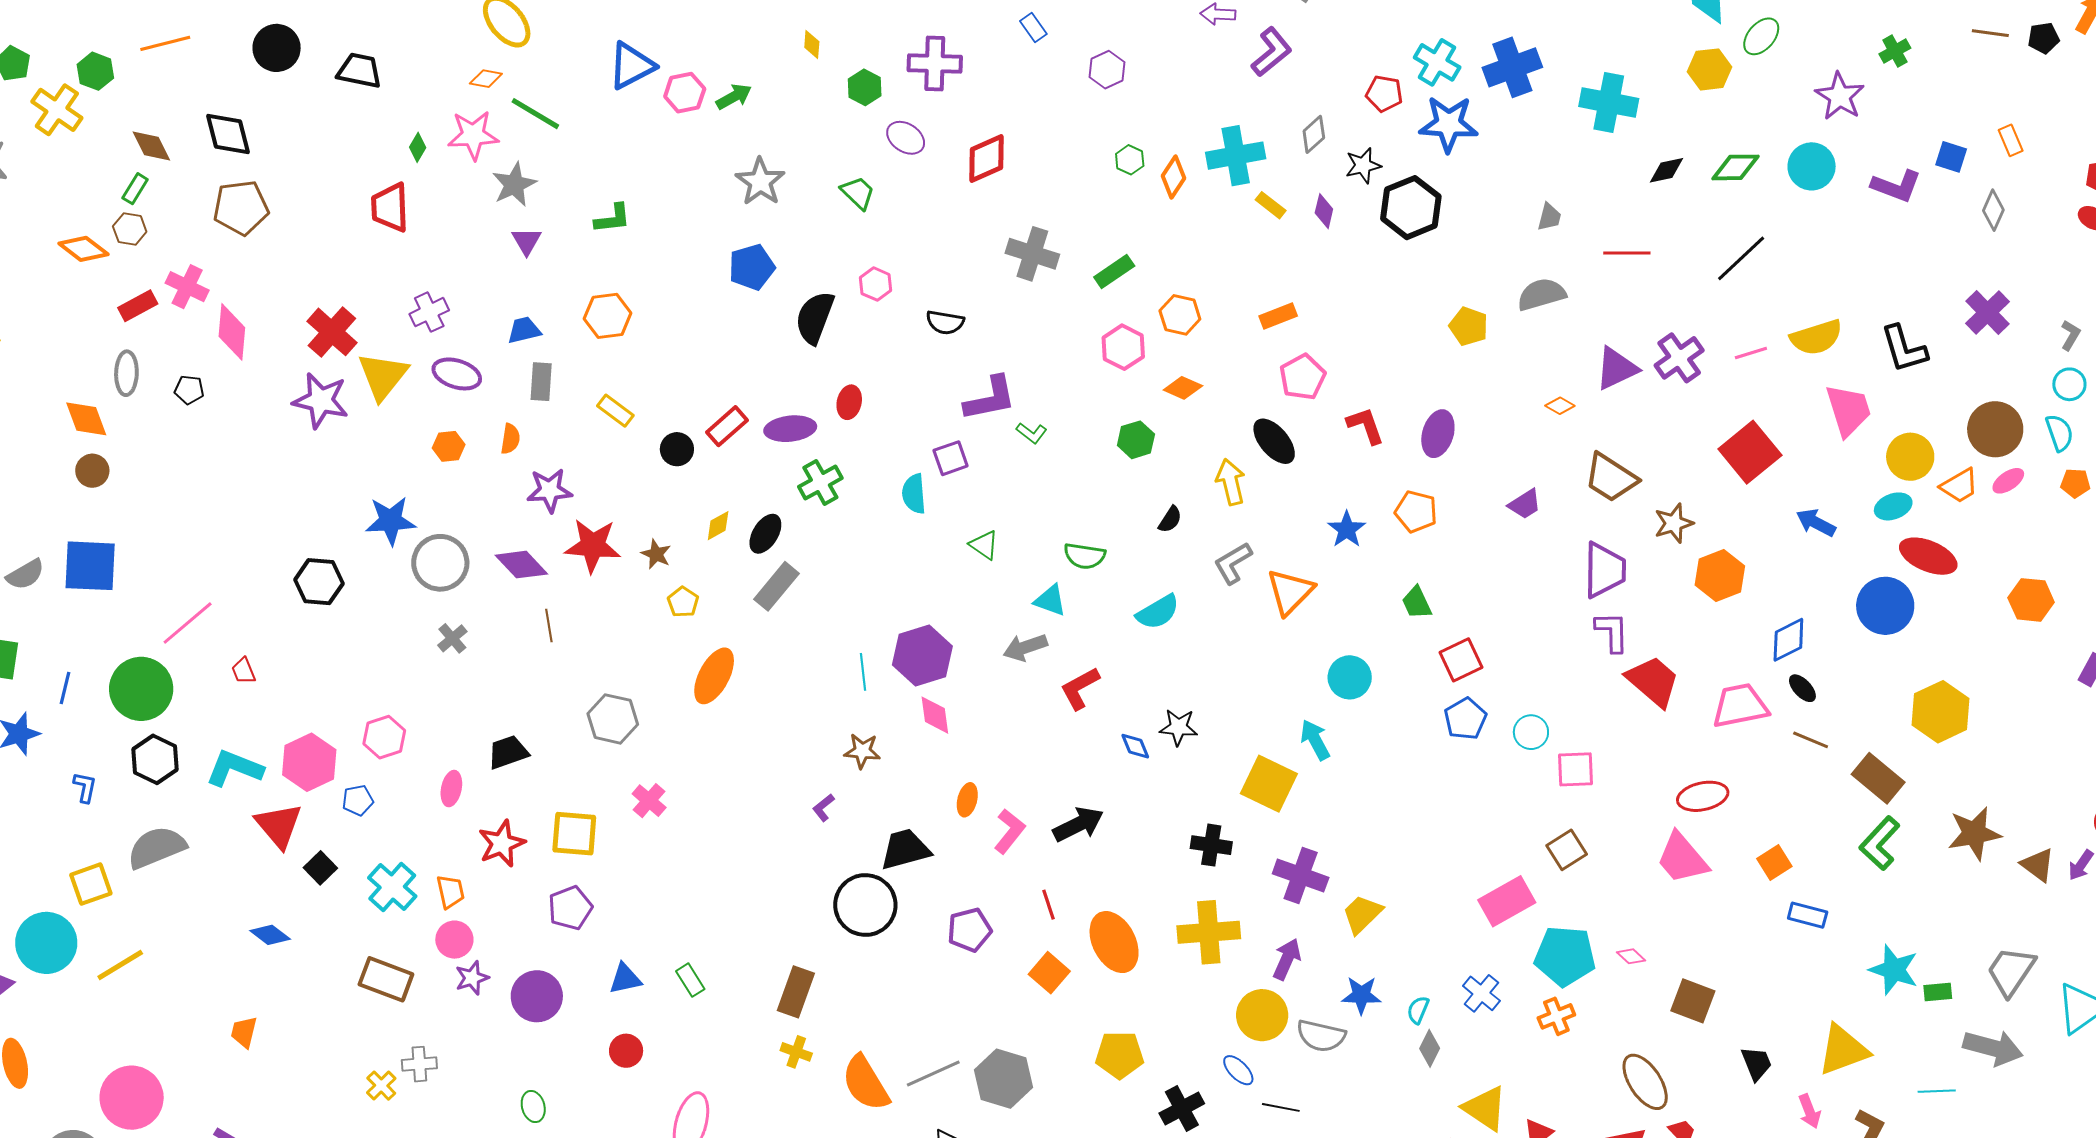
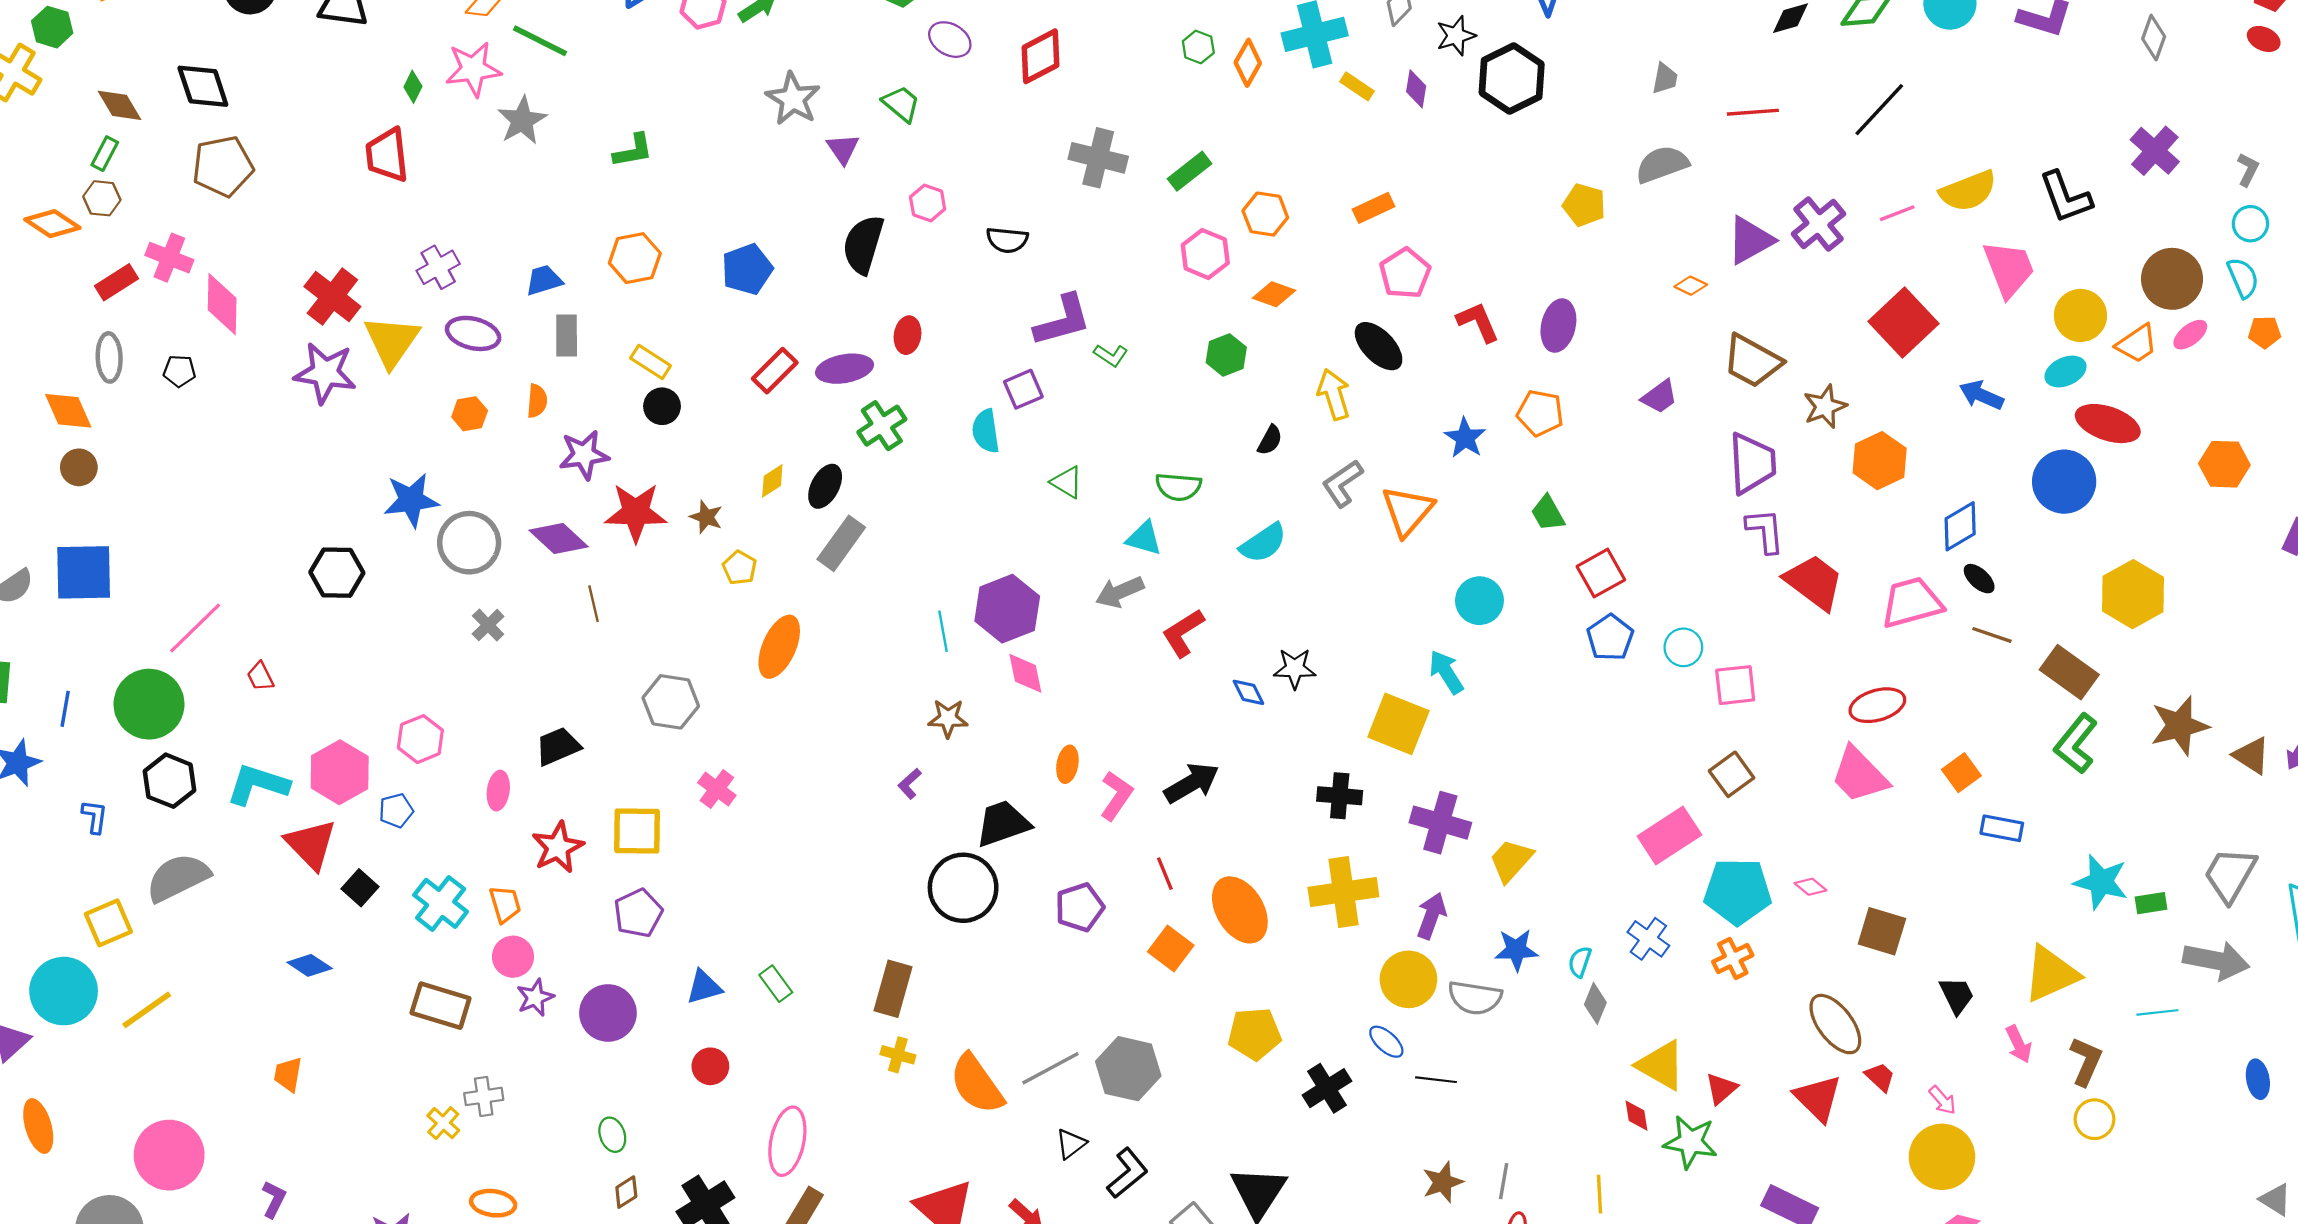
purple triangle: (526, 241) -> (843, 149), moved
blue pentagon: (752, 267) -> (747, 269), moved
black circle: (677, 449) -> (662, 406), moved

